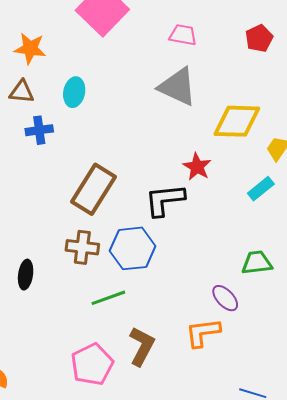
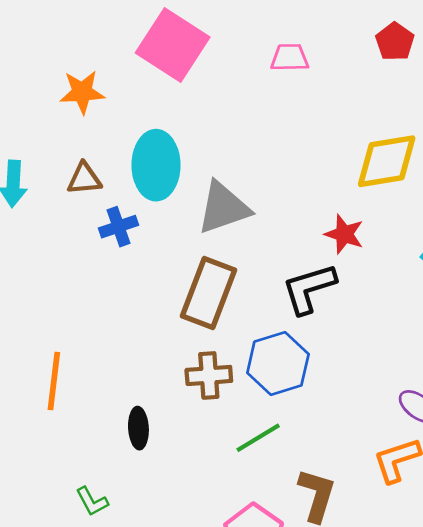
orange star: (30, 48) -> (82, 92), moved
gray triangle: (178, 87) -> (223, 208), moved, turned -33
cyan ellipse: (74, 92) -> (156, 165), size x1.6

